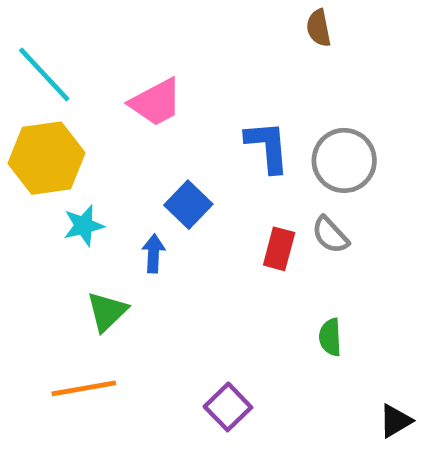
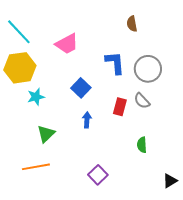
brown semicircle: (319, 28) -> (132, 24), moved
blue arrow: (153, 253) -> (87, 120), moved

